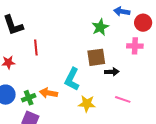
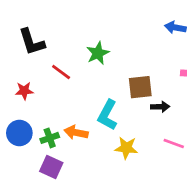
green star: (100, 27) -> (98, 53), moved
red line: (36, 47) -> (61, 72), turned -49

